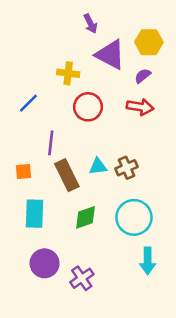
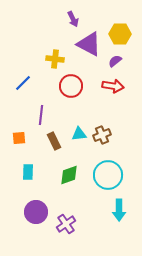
brown rectangle: (67, 175) -> (54, 141), size x0.7
cyan rectangle: (35, 214) -> (28, 172), size x0.7

